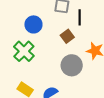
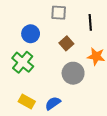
black line: (80, 17) -> (90, 22), moved

